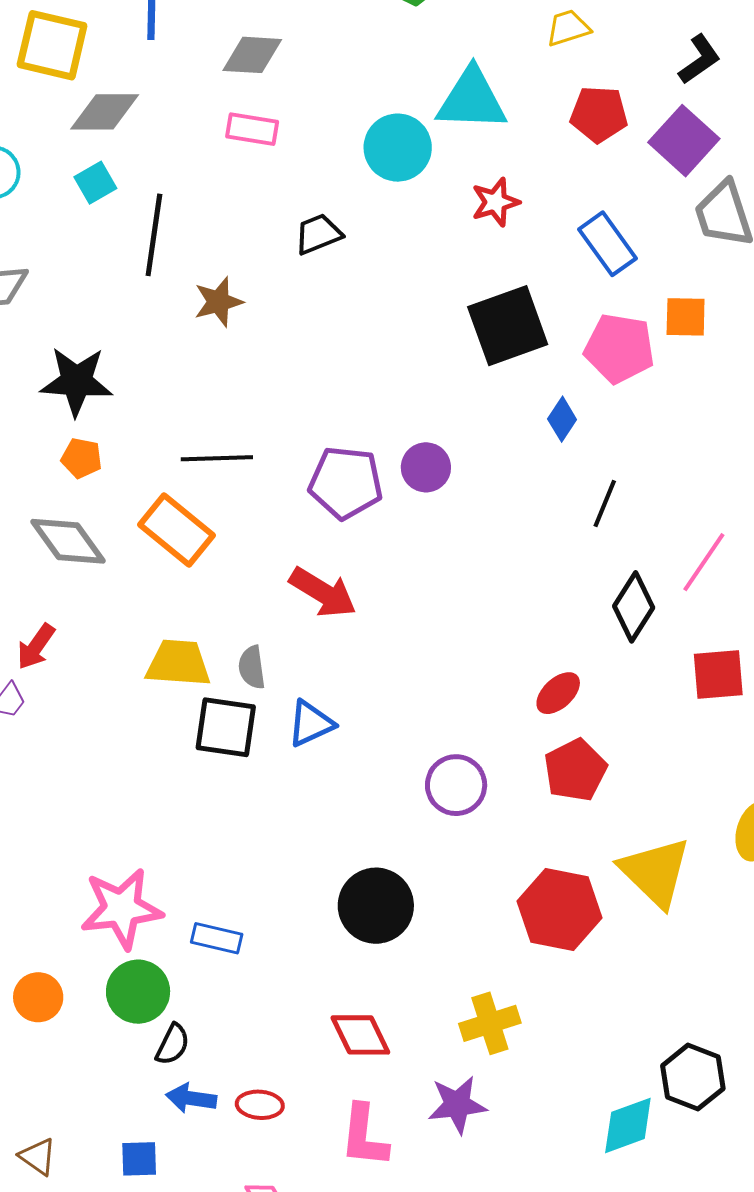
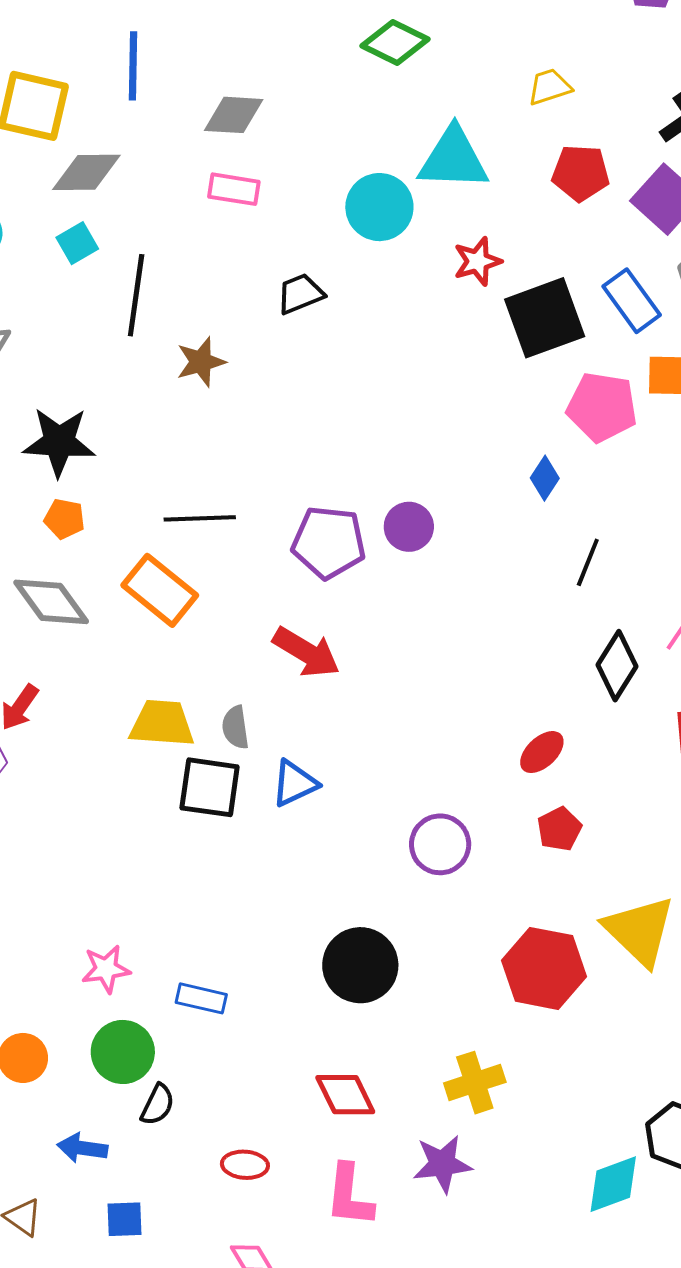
blue rectangle: (607, 244) -> (632, 301), moved
black square: (508, 326) -> (545, 318), moved
red pentagon: (575, 770) -> (559, 829), size x0.7
pink star: (121, 909) -> (106, 969), size x0.6
blue arrow: (191, 1098) -> (82, 1148), moved

